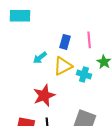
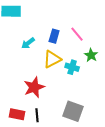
pink line: (89, 40) -> (77, 34), turned -35
cyan arrow: (40, 58) -> (28, 43), moved

